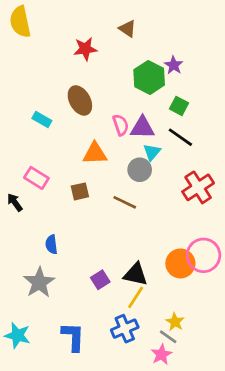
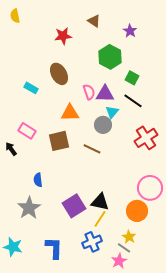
yellow semicircle: (20, 22) -> (15, 16), size x0.6
purple star: (174, 65) -> (130, 31), moved
brown square: (80, 191) -> (59, 141), size x1.5
orange circle: (180, 263) -> (137, 211), moved
purple square: (100, 280) -> (74, 206), size x1.6

